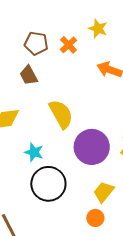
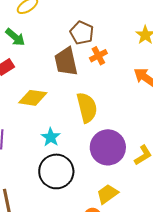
orange cross: (69, 45) -> (98, 56), moved
brown trapezoid: (29, 75) -> (66, 62), size x1.4

